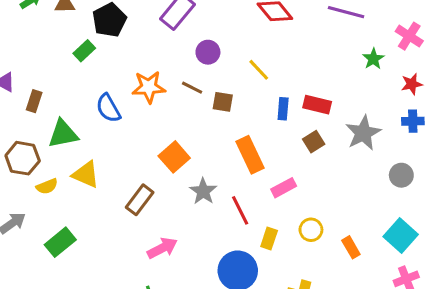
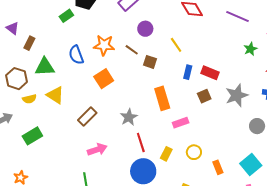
orange square: (174, 157) -> (104, 79), moved
red line: (240, 210) -> (141, 142), moved

